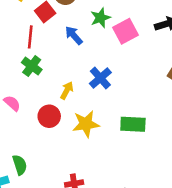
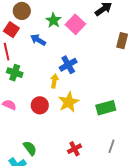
blue cross: (100, 78) -> (68, 65), turned 30
yellow arrow: (67, 90) -> (54, 81), moved
green rectangle: (133, 124) -> (106, 108), moved

